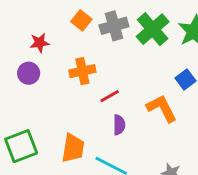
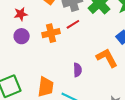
purple circle: (29, 73) -> (22, 36), moved
red line: (110, 96) -> (73, 24), moved

